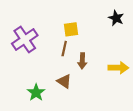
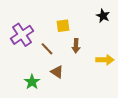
brown line: (64, 49) -> (47, 49), moved, turned -56
brown arrow: (82, 61) -> (76, 46), moved

